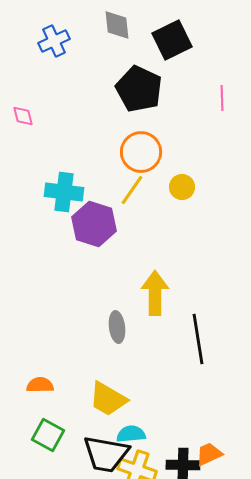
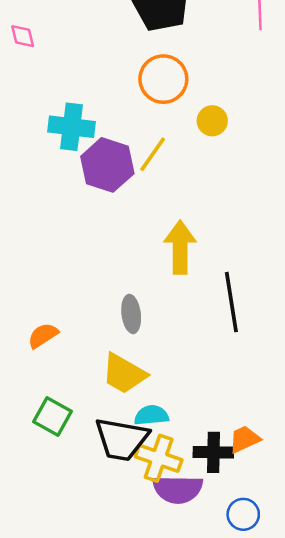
yellow line: (132, 190) -> (153, 154), moved
gray ellipse: (117, 327) -> (131, 314), moved
orange semicircle: (40, 385) -> (43, 335), moved, turned -32

